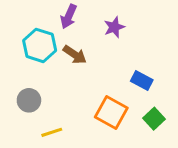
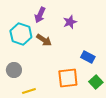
orange square: (111, 113) -> (68, 78), turned -35

